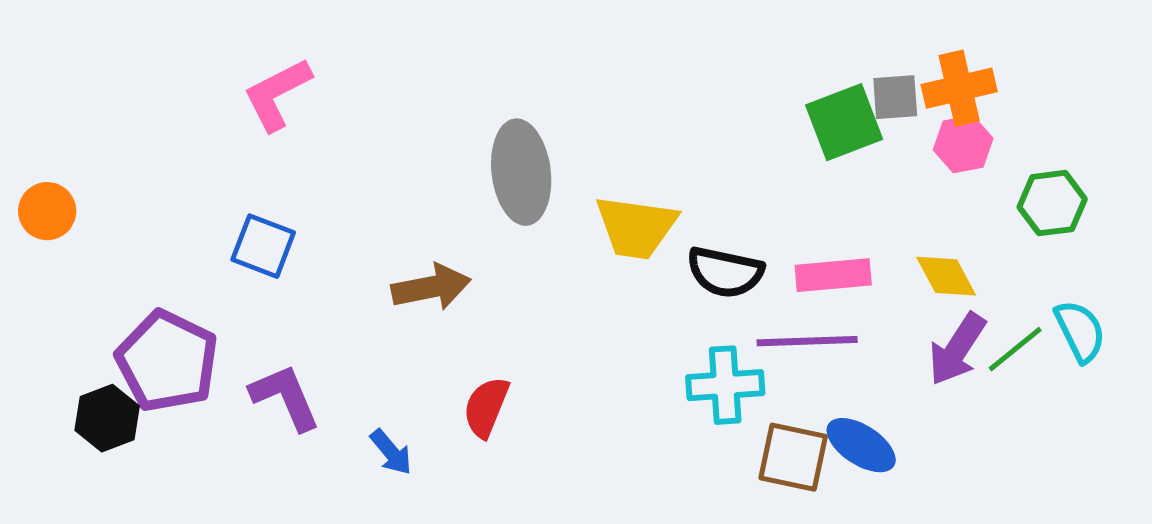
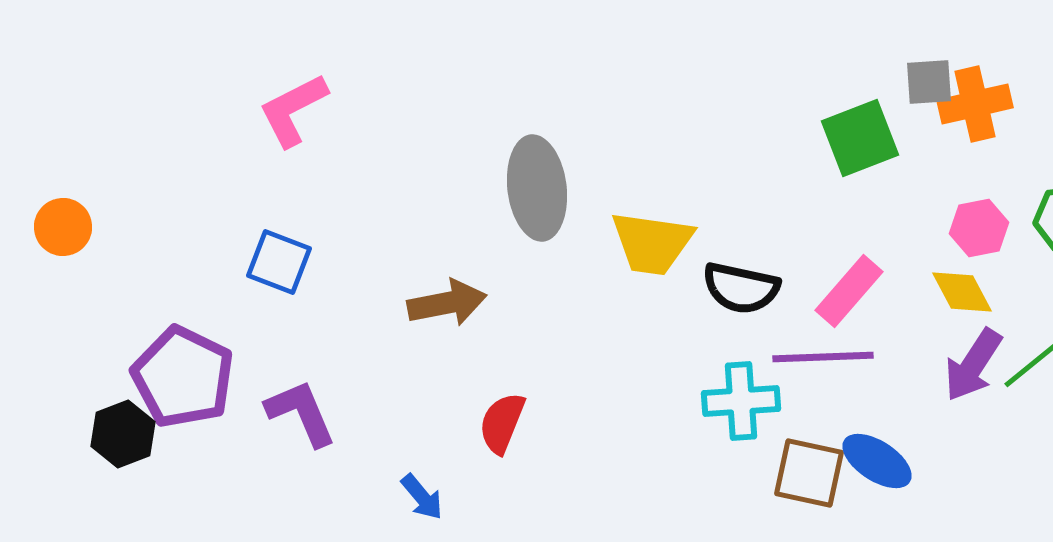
gray square: (895, 97) -> (929, 82), moved
pink hexagon: (963, 144) -> (979, 228), moved
pink rectangle: (833, 275) -> (849, 291), turned -44
blue arrow: (391, 452) -> (422, 497), moved

